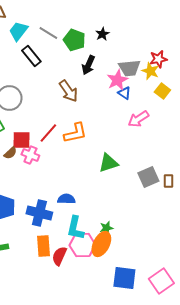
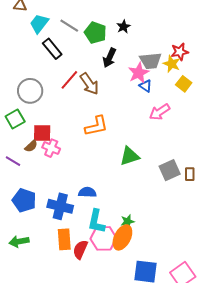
red line: (48, 133) -> (69, 80), moved

